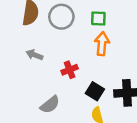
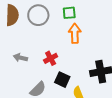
gray arrow: (34, 55) -> (20, 58), moved
black square: (95, 91) -> (62, 80), moved

